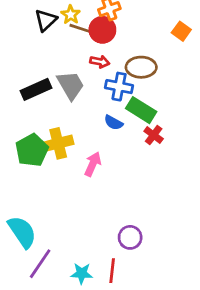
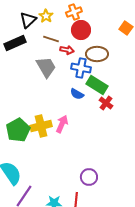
brown line: (80, 28) -> (51, 39), moved
red circle: (102, 30) -> (81, 30), moved
black rectangle: (36, 89) -> (15, 43), moved
yellow cross: (58, 143) -> (41, 126), moved
green pentagon: (32, 150) -> (18, 130), moved

